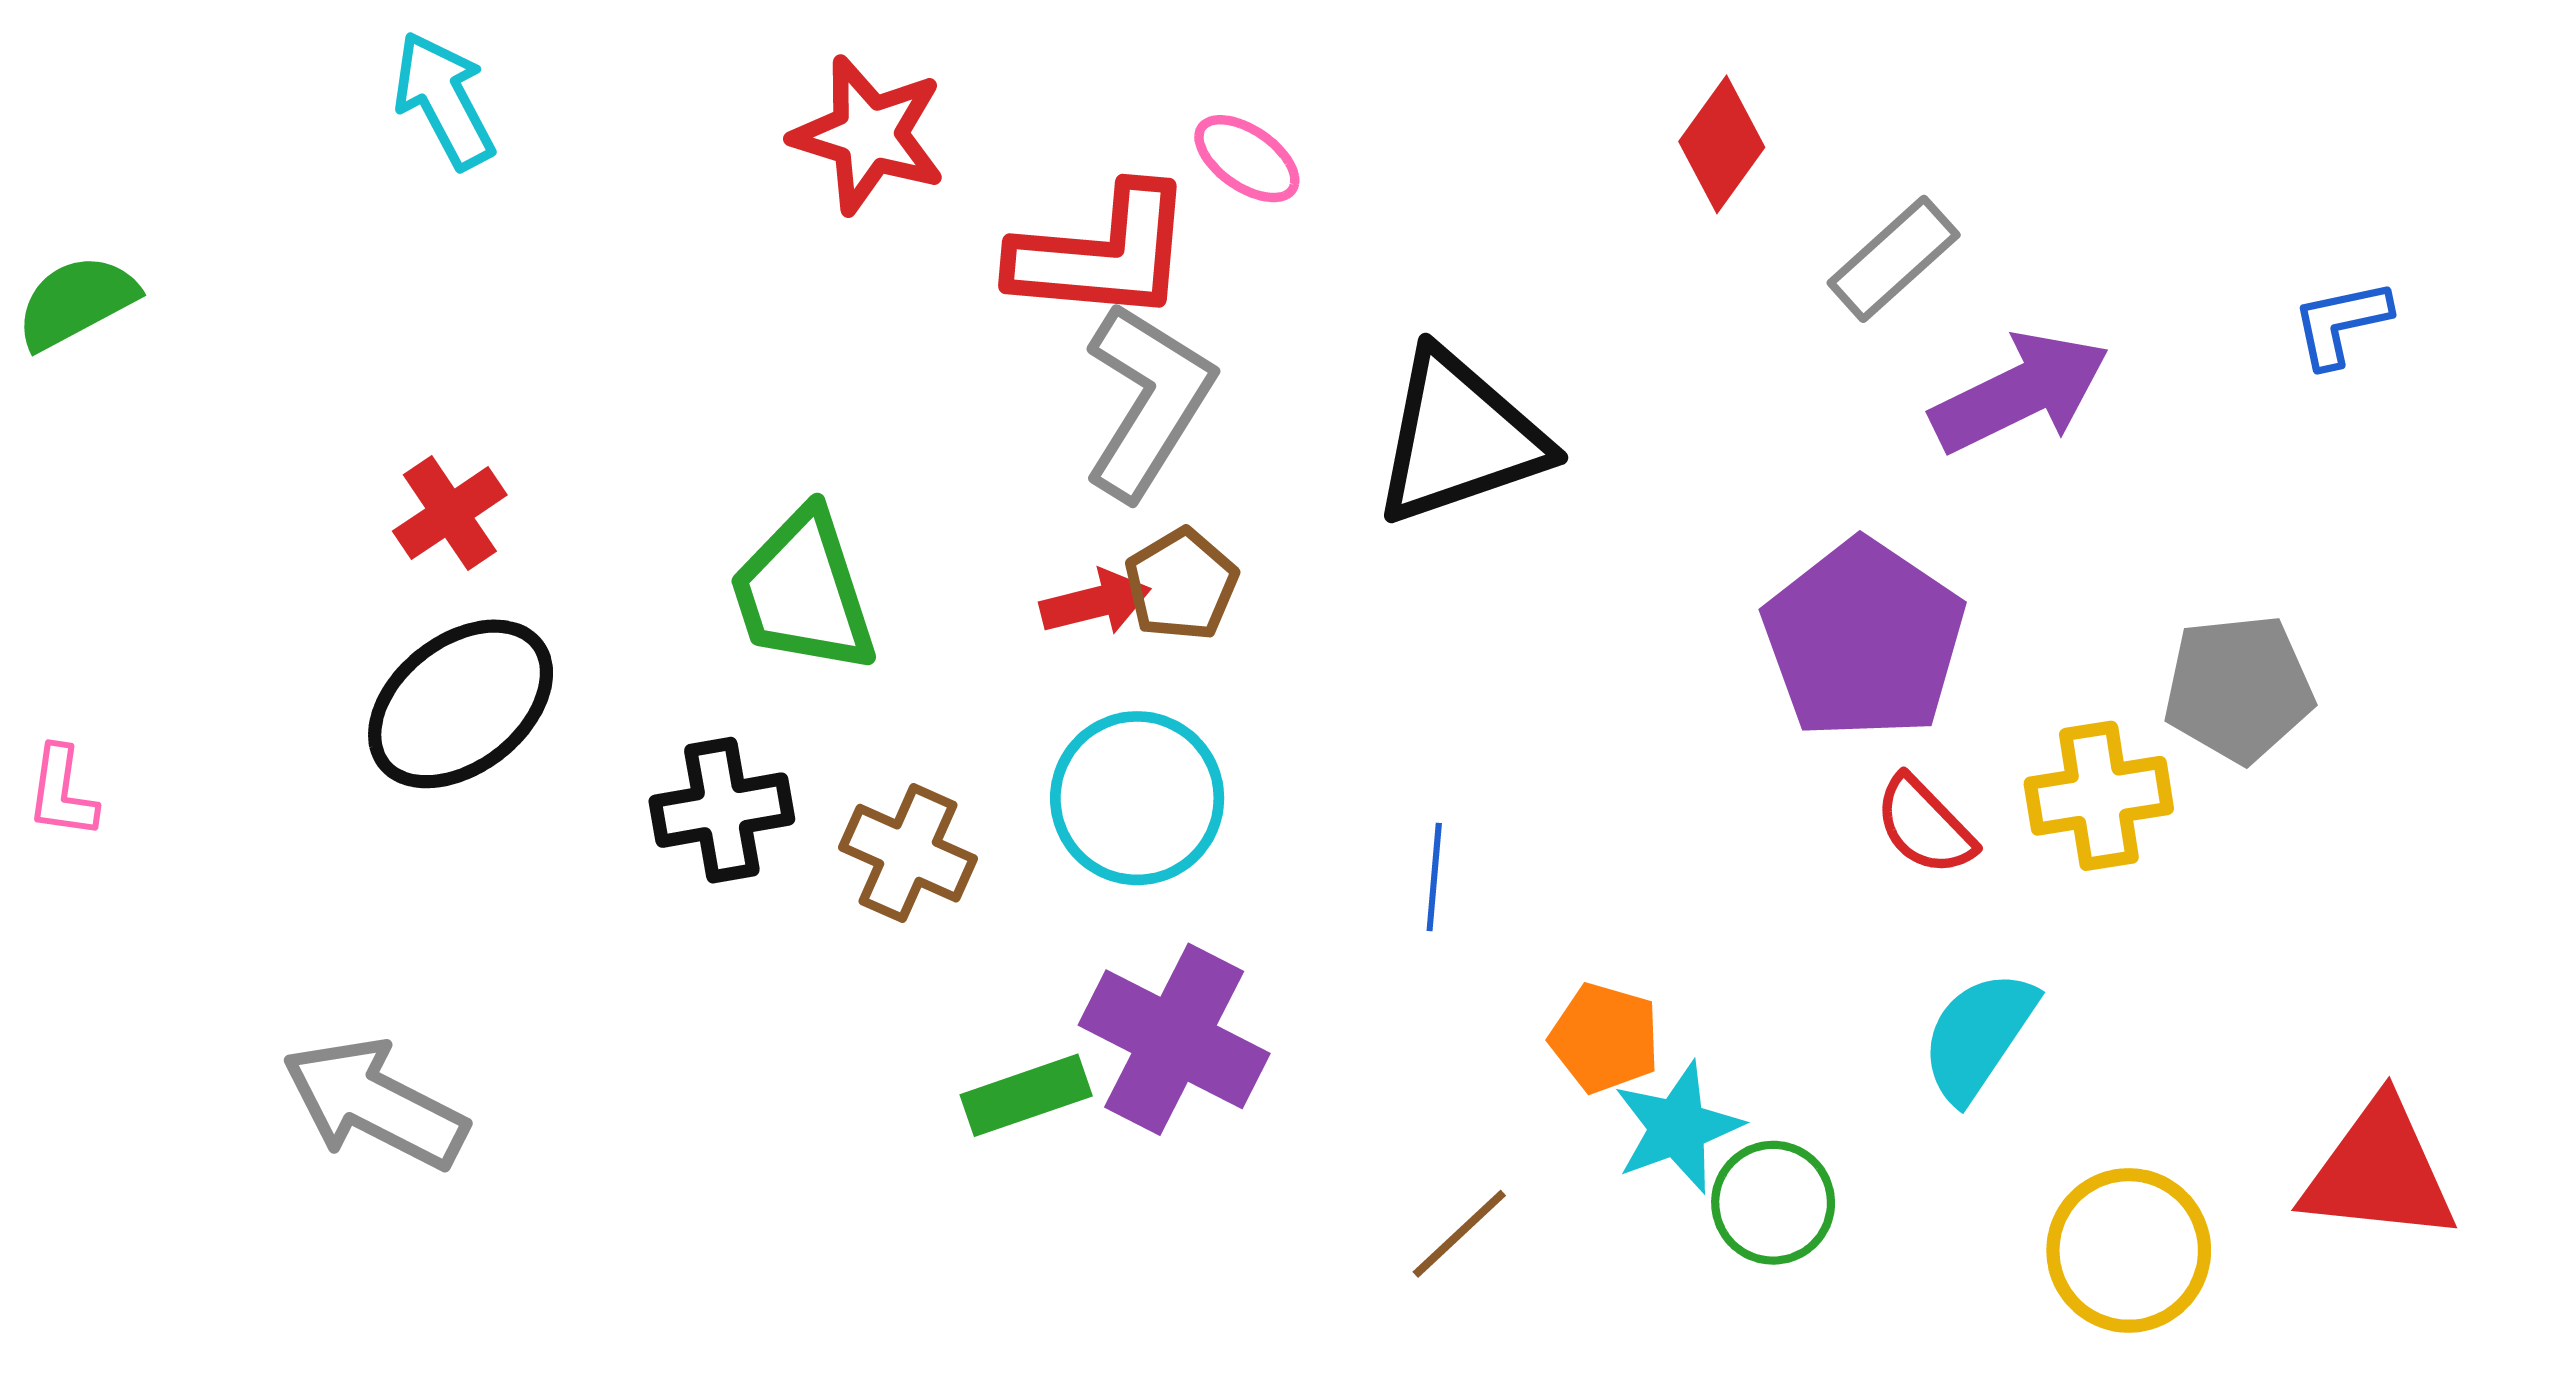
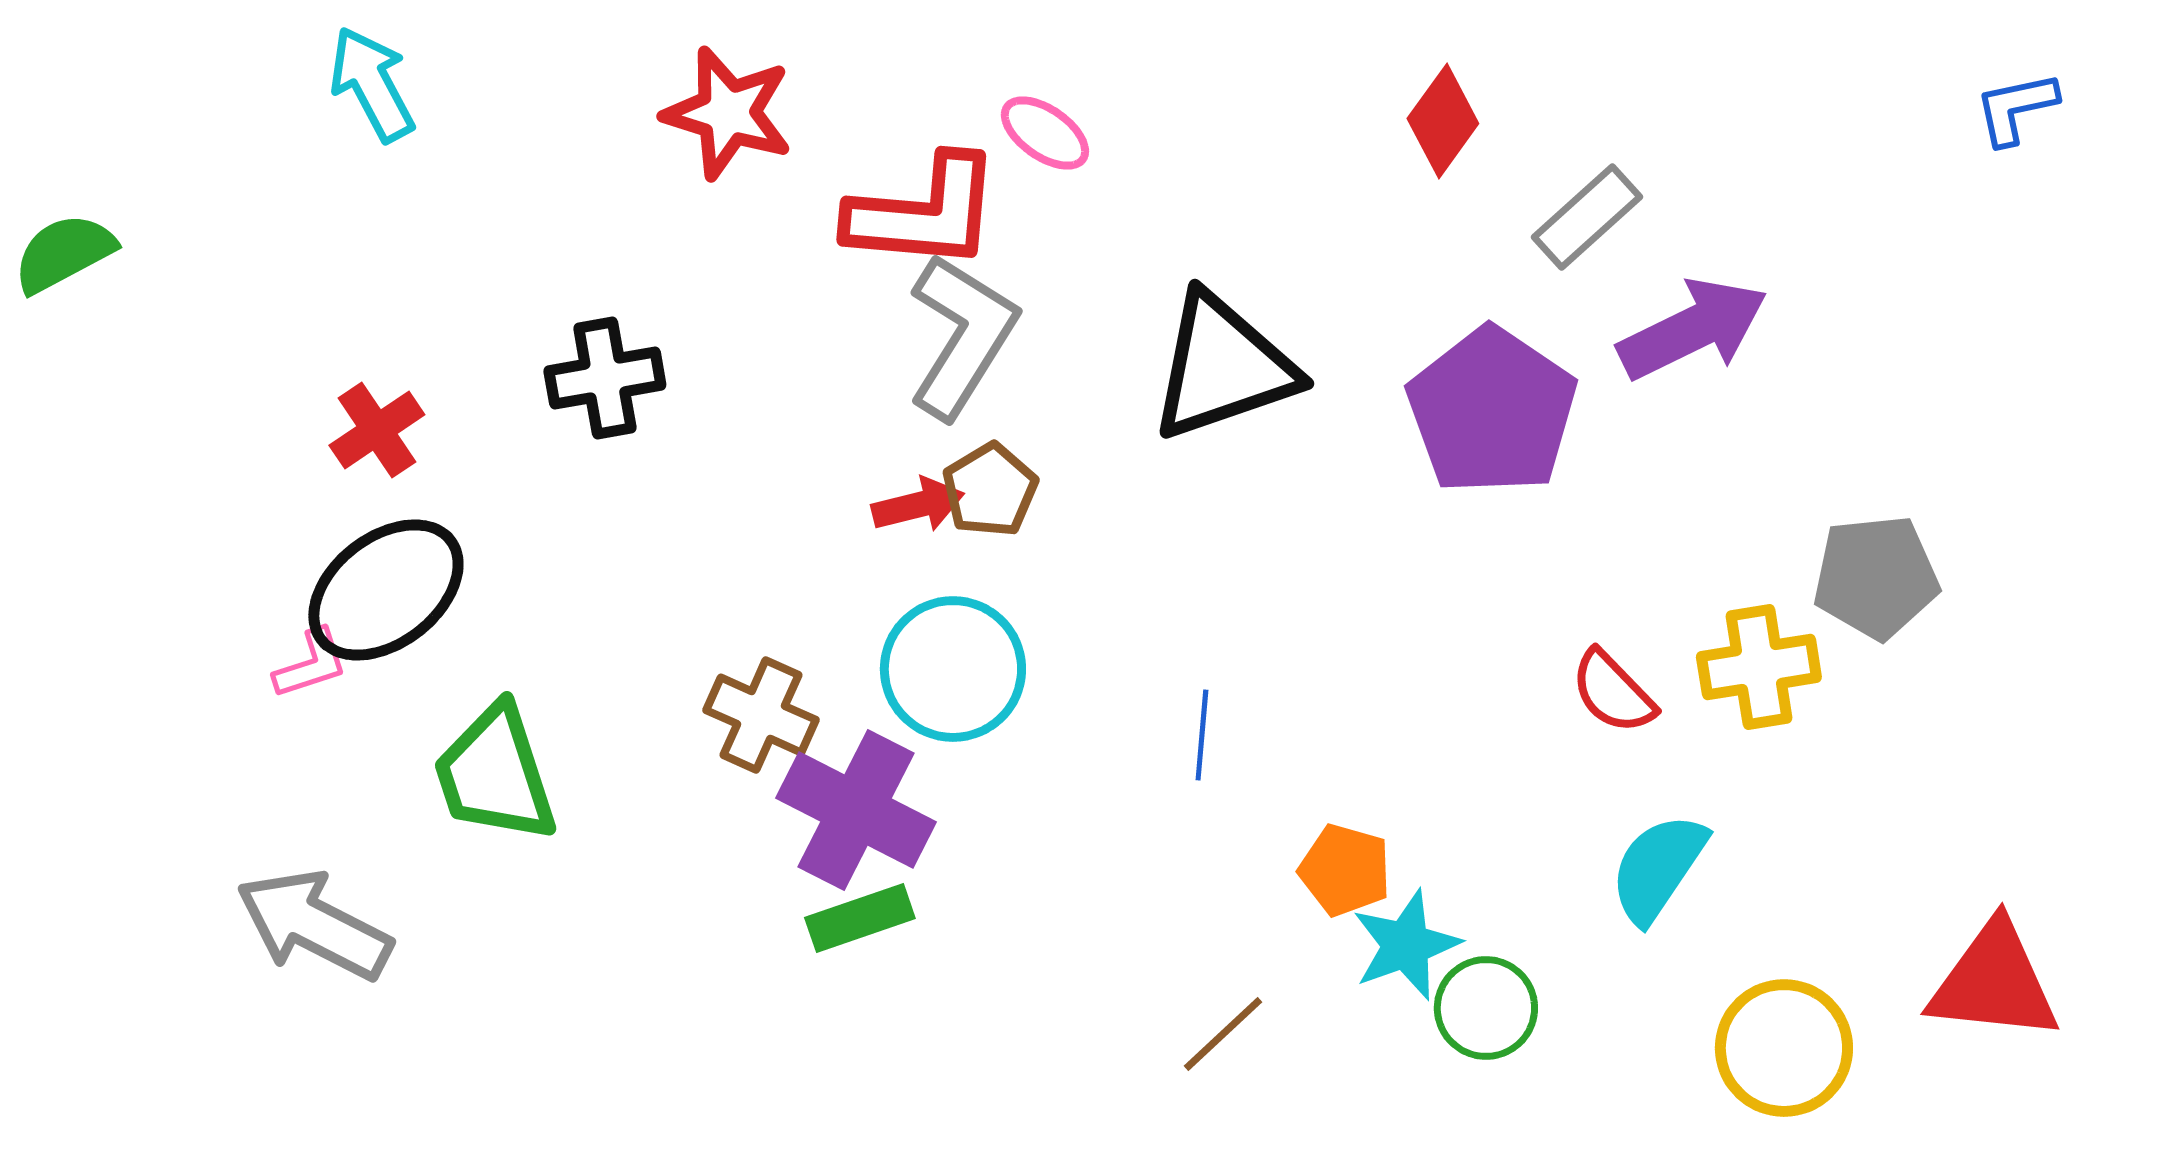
blue L-shape: (2341, 323) -> (2016, 108), moved
green trapezoid: (803, 592) -> (495, 774), moved
purple pentagon: (1864, 639) -> (1492, 411), moved
pink L-shape: (62, 792) -> (311, 664), moved, turned -116
black cross: (722, 810) -> (605, 378), moved
purple cross: (1174, 1039) -> (856, 810), moved

